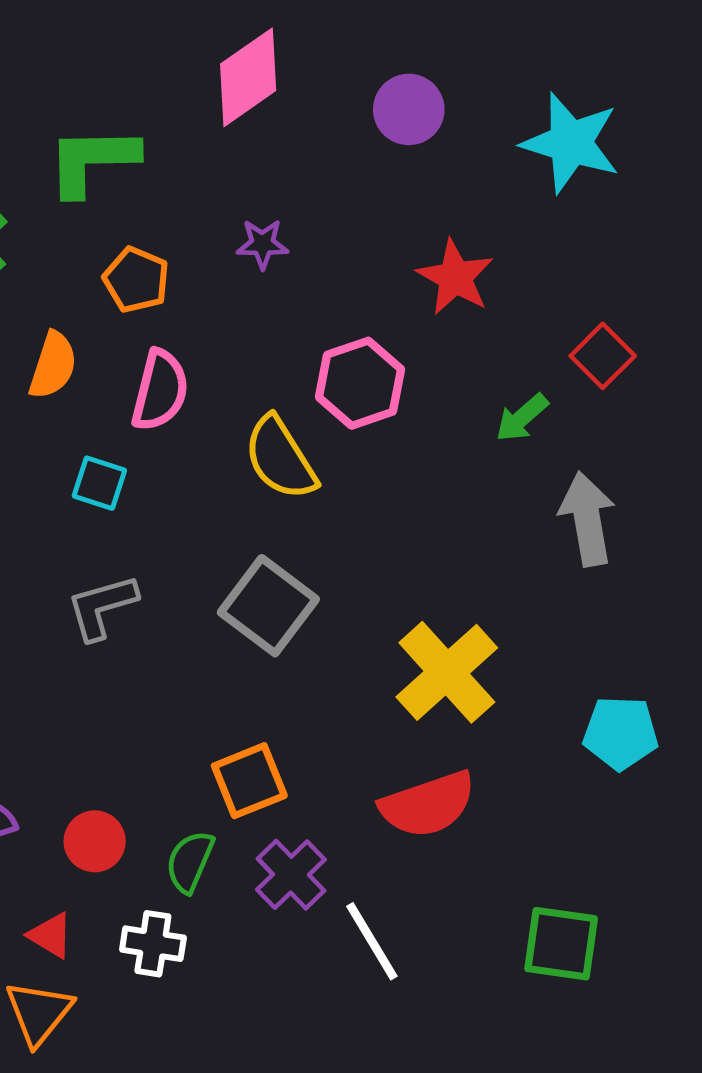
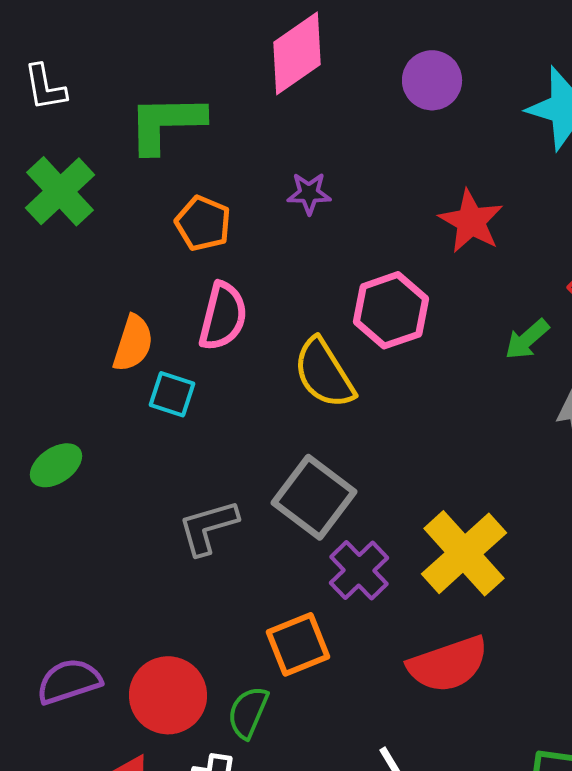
orange semicircle: (53, 365) -> (133, 343), moved
gray L-shape: (102, 607) -> (208, 527), moved
red circle: (95, 841) -> (168, 695), size x1.5
purple cross: (291, 875) -> (359, 570), moved

